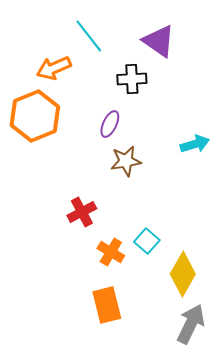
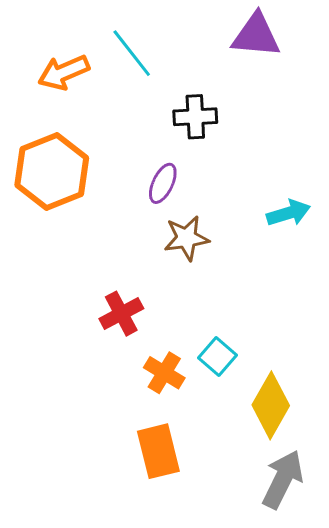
purple triangle: (159, 41) -> (256, 35), moved, turned -30
orange arrow: (54, 68) -> (64, 72), moved

